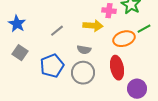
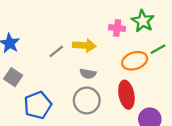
yellow arrow: (93, 26) -> (84, 46), moved
blue pentagon: (52, 66) -> (38, 105), moved

